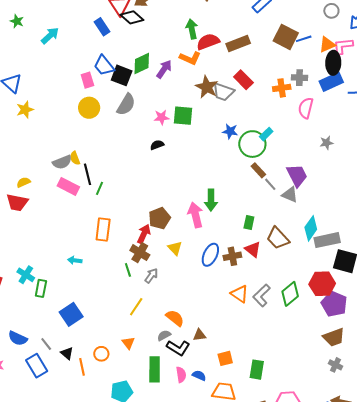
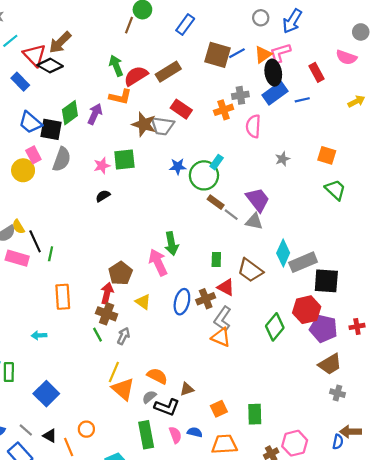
pink rectangle: (87, 80) -> (33, 155), moved
gray L-shape: (262, 295) -> (223, 319), moved
orange triangle: (128, 343) -> (123, 389), moved, size x1.6

